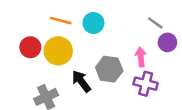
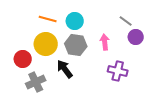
red circle: (30, 47) -> (23, 59), moved
pink arrow: (141, 57) -> (105, 42), moved
gray hexagon: (109, 69) -> (76, 45), moved

